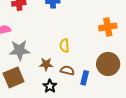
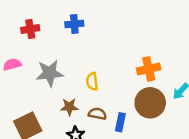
orange cross: (108, 27) -> (149, 69), moved
gray star: (20, 50) -> (50, 73), moved

